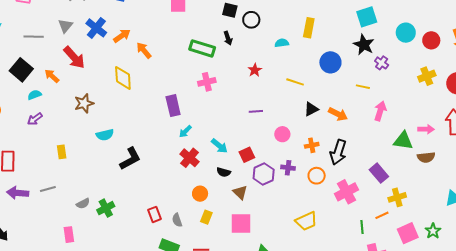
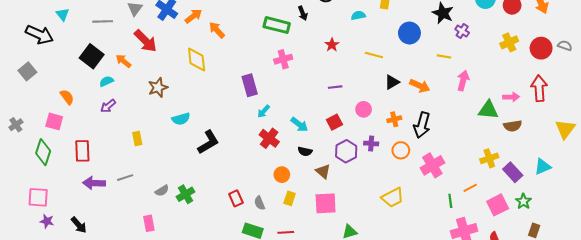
red square: (247, 155) -> (334, 122), moved
purple rectangle: (379, 173) -> (513, 172), moved
yellow cross: (397, 197) -> (489, 158), moved

